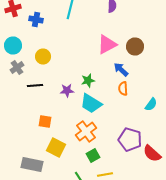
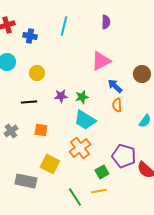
brown circle: (135, 46) -> (142, 74), moved
gray cross: (17, 68) -> (11, 131), moved
purple star: (67, 90) -> (61, 96), moved
orange square: (45, 122) -> (41, 130), moved
green square: (93, 156) -> (102, 172), moved

